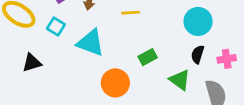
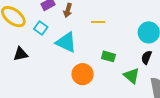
green rectangle: (148, 57) -> (108, 56), turned 40

